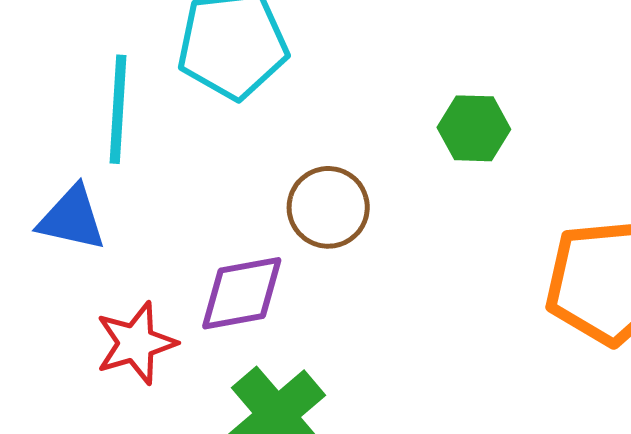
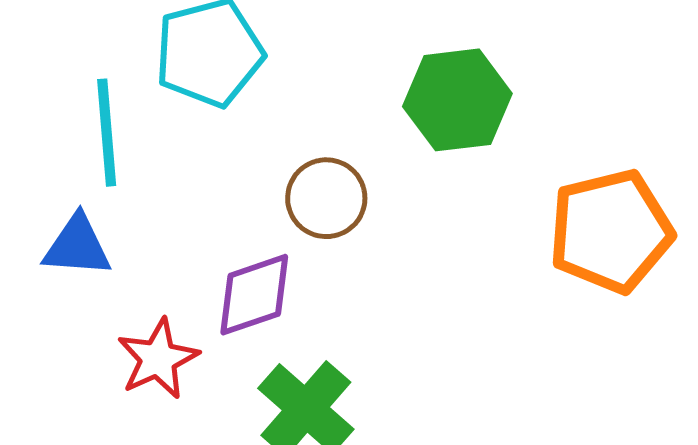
green hexagon: (474, 128) -> (457, 100), size x1.5

